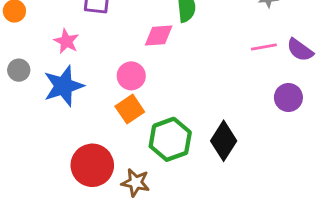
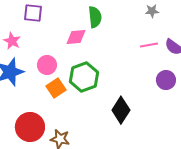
pink circle: (131, 76) -> (47, 65), moved
green hexagon: (170, 139) -> (84, 77), moved

